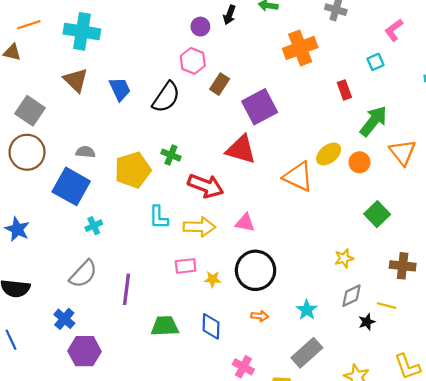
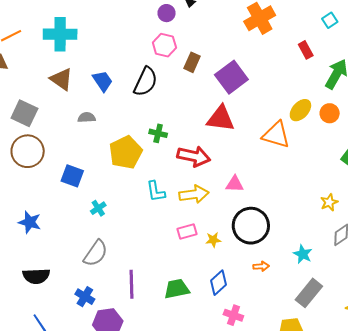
gray semicircle: (85, 152) -> (87, 117), moved
blue square: (71, 186) -> (72, 176), size x0.7
purple line: (126, 289) -> (132, 284), moved
blue diamond: (211, 326) -> (219, 283), turned 55
pink cross: (243, 367) -> (233, 315), moved

